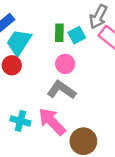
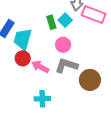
pink arrow: (52, 122) -> (40, 67), moved, size x0.7
brown circle: (83, 141) -> (90, 80), moved

